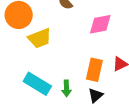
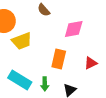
orange rectangle: (94, 70) -> (59, 59), moved

